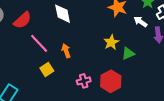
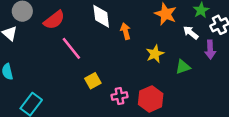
orange arrow: (66, 51) -> (125, 31), moved
green triangle: (128, 53) -> (183, 67), moved
yellow square: (47, 70) -> (93, 81), moved

